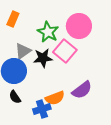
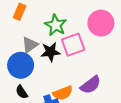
pink circle: (79, 26) -> (101, 23), moved
pink square: (65, 51) -> (73, 45), turned 30

